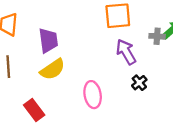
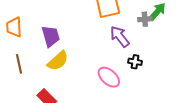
black cross: (139, 83) -> (135, 62), turned -32
pink ellipse: (93, 95) -> (109, 77), moved, turned -30

